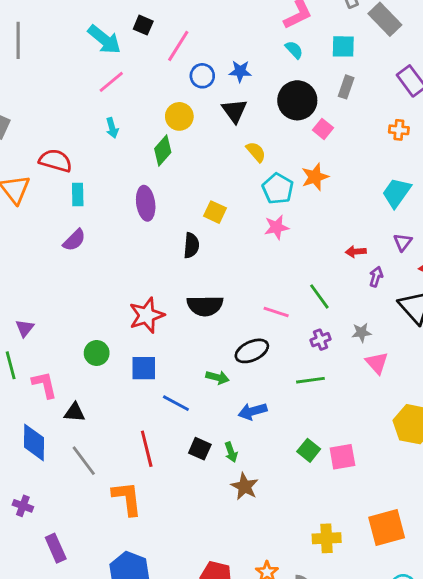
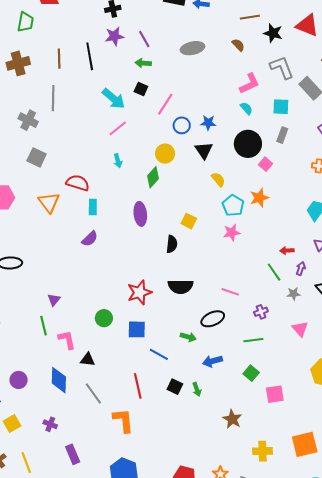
green line: (319, 296) -> (274, 272), moved
gray star: (361, 333) -> (293, 294), moved
green square: (309, 450) -> (251, 373), moved
brown star: (245, 486) -> (232, 419), moved

